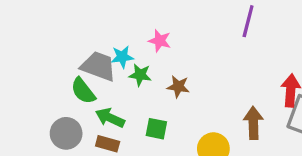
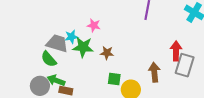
green star: (140, 75) -> (83, 47), size x1.5
green arrow: (110, 118) -> (56, 80), moved
green square: (156, 129) -> (114, 79), moved

